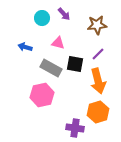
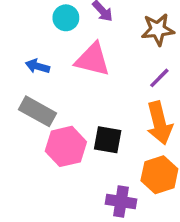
pink triangle: (58, 43) -> (93, 60), size x1.6
black square: (75, 64) -> (108, 140), moved
gray rectangle: (51, 68) -> (37, 111), moved

